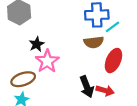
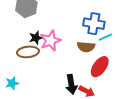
pink star: (47, 61) -> (50, 41), moved
brown ellipse: (23, 79) -> (28, 52), moved

